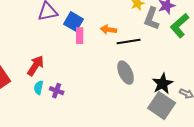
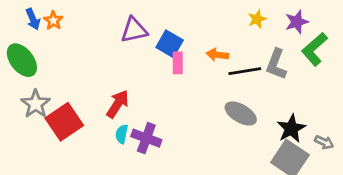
gray L-shape: (152, 19) -> (276, 64), moved
gray ellipse: (126, 73) -> (241, 113), turned -35
purple cross: (57, 91) -> (146, 138), size x1.5

